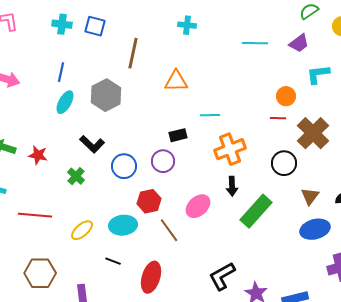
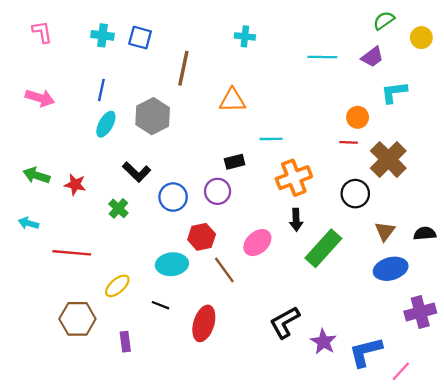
yellow ellipse: (82, 230) -> (117, 286), moved

